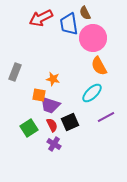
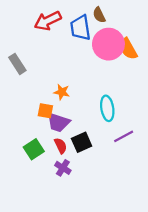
orange semicircle: (99, 66) -> (128, 49), moved
gray rectangle: (15, 72) -> (17, 64), moved, turned -54
cyan ellipse: (92, 93) -> (107, 108), turned -55

